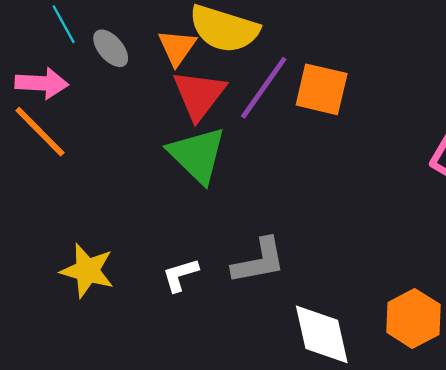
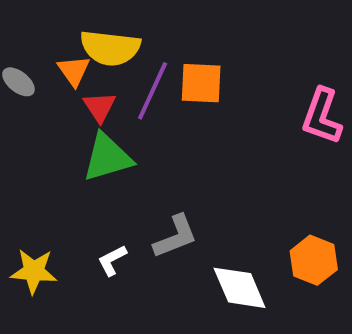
red triangle: (199, 95) -> (100, 107), size x0.7
green triangle: (197, 155) -> (107, 157), turned -50

